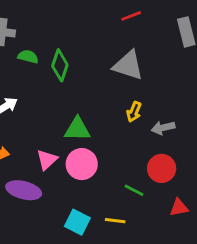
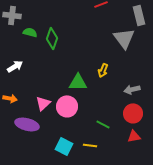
gray triangle: (128, 65) -> (124, 38), moved, turned 35
gray arrow: (163, 128) -> (132, 89), moved
green triangle: (77, 129) -> (78, 82), moved
red circle: (162, 168) -> (133, 113), moved

